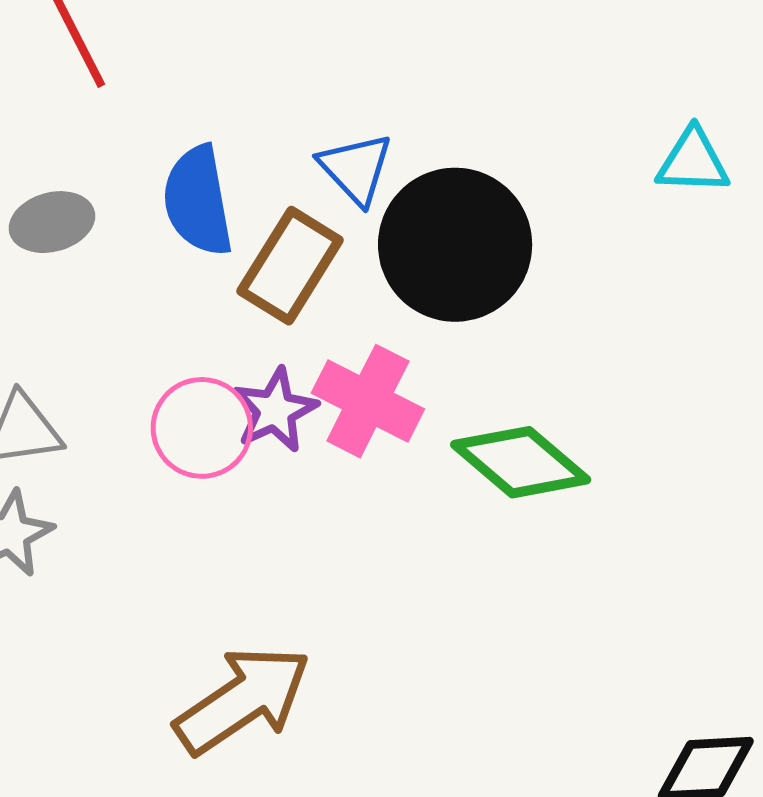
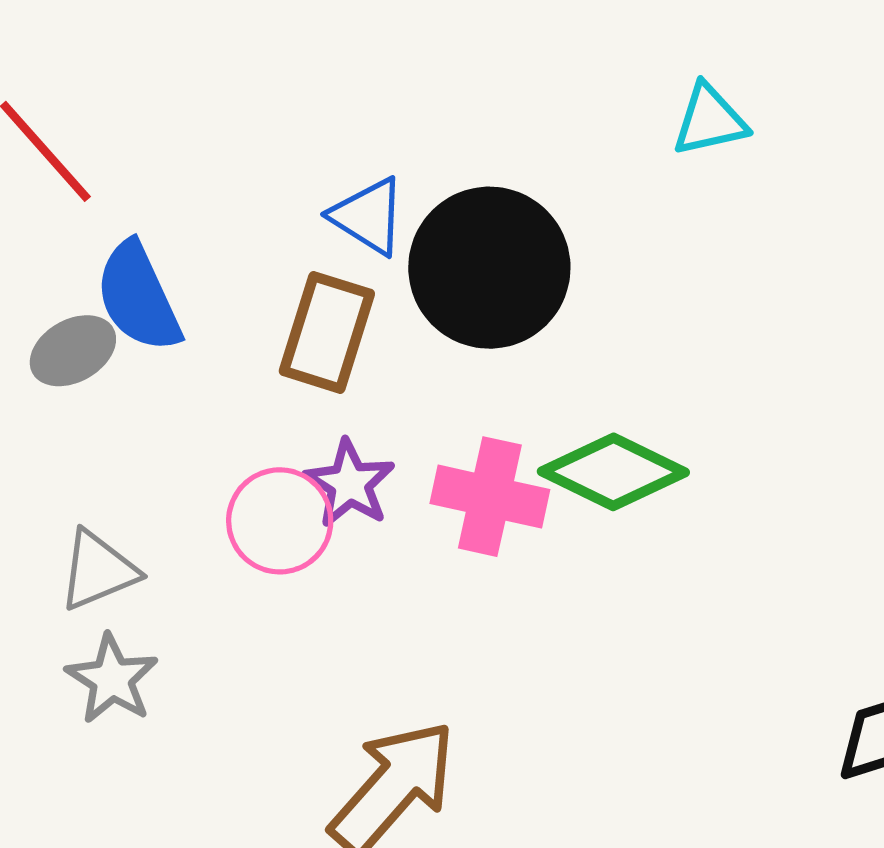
blue semicircle: (198, 201) -> (138, 297), moved
pink cross: (368, 401) -> (490, 497), moved

